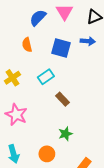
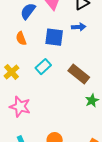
brown rectangle: (62, 99) -> (79, 74), moved, size x1.5
green star: (65, 134) -> (92, 100), moved

